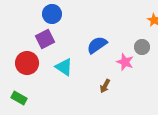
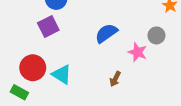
red circle: (27, 63) -> (33, 68), moved
cyan triangle: (64, 67) -> (62, 74), moved

